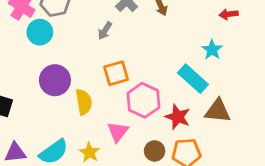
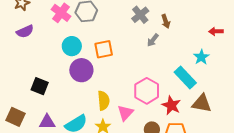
gray arrow: (105, 31) -> (153, 40), moved
cyan circle: (40, 32) -> (72, 46), moved
orange square: (116, 73) -> (104, 49), moved
yellow semicircle: (84, 102) -> (104, 101), moved

